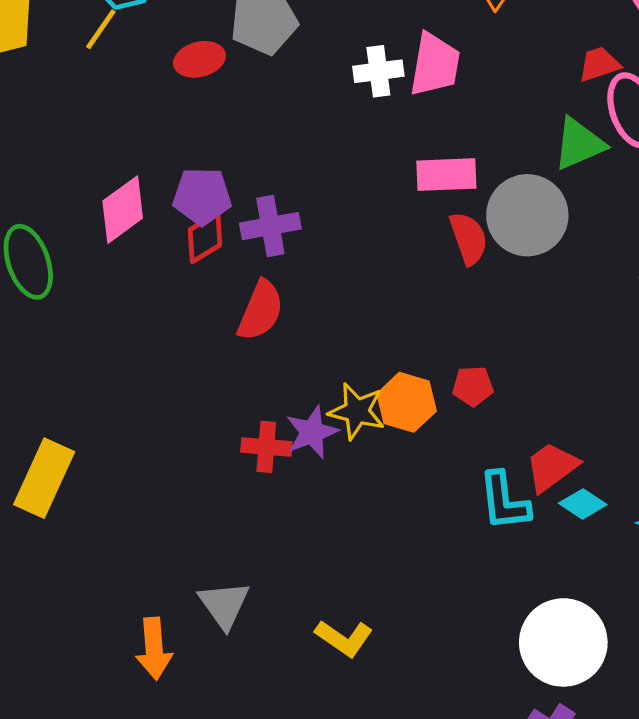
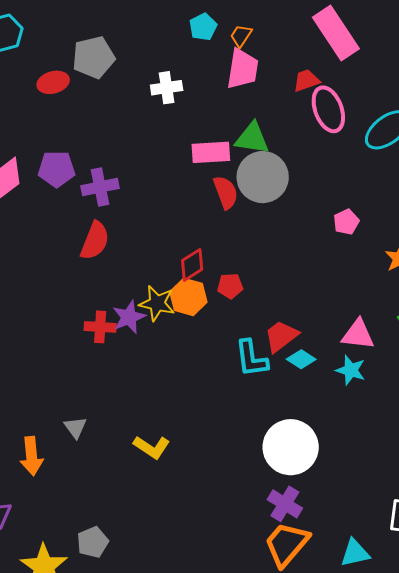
pink trapezoid: (435, 64) -> (243, 69), moved
green triangle: (579, 144) -> (252, 138), moved, turned 33
red diamond: (205, 237) -> (192, 265), moved
gray triangle: (224, 605) -> (75, 427), size x0.7

